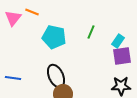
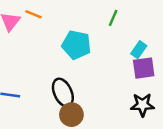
green line: (91, 32) -> (113, 18), moved
cyan pentagon: (54, 37) -> (76, 45), moved

